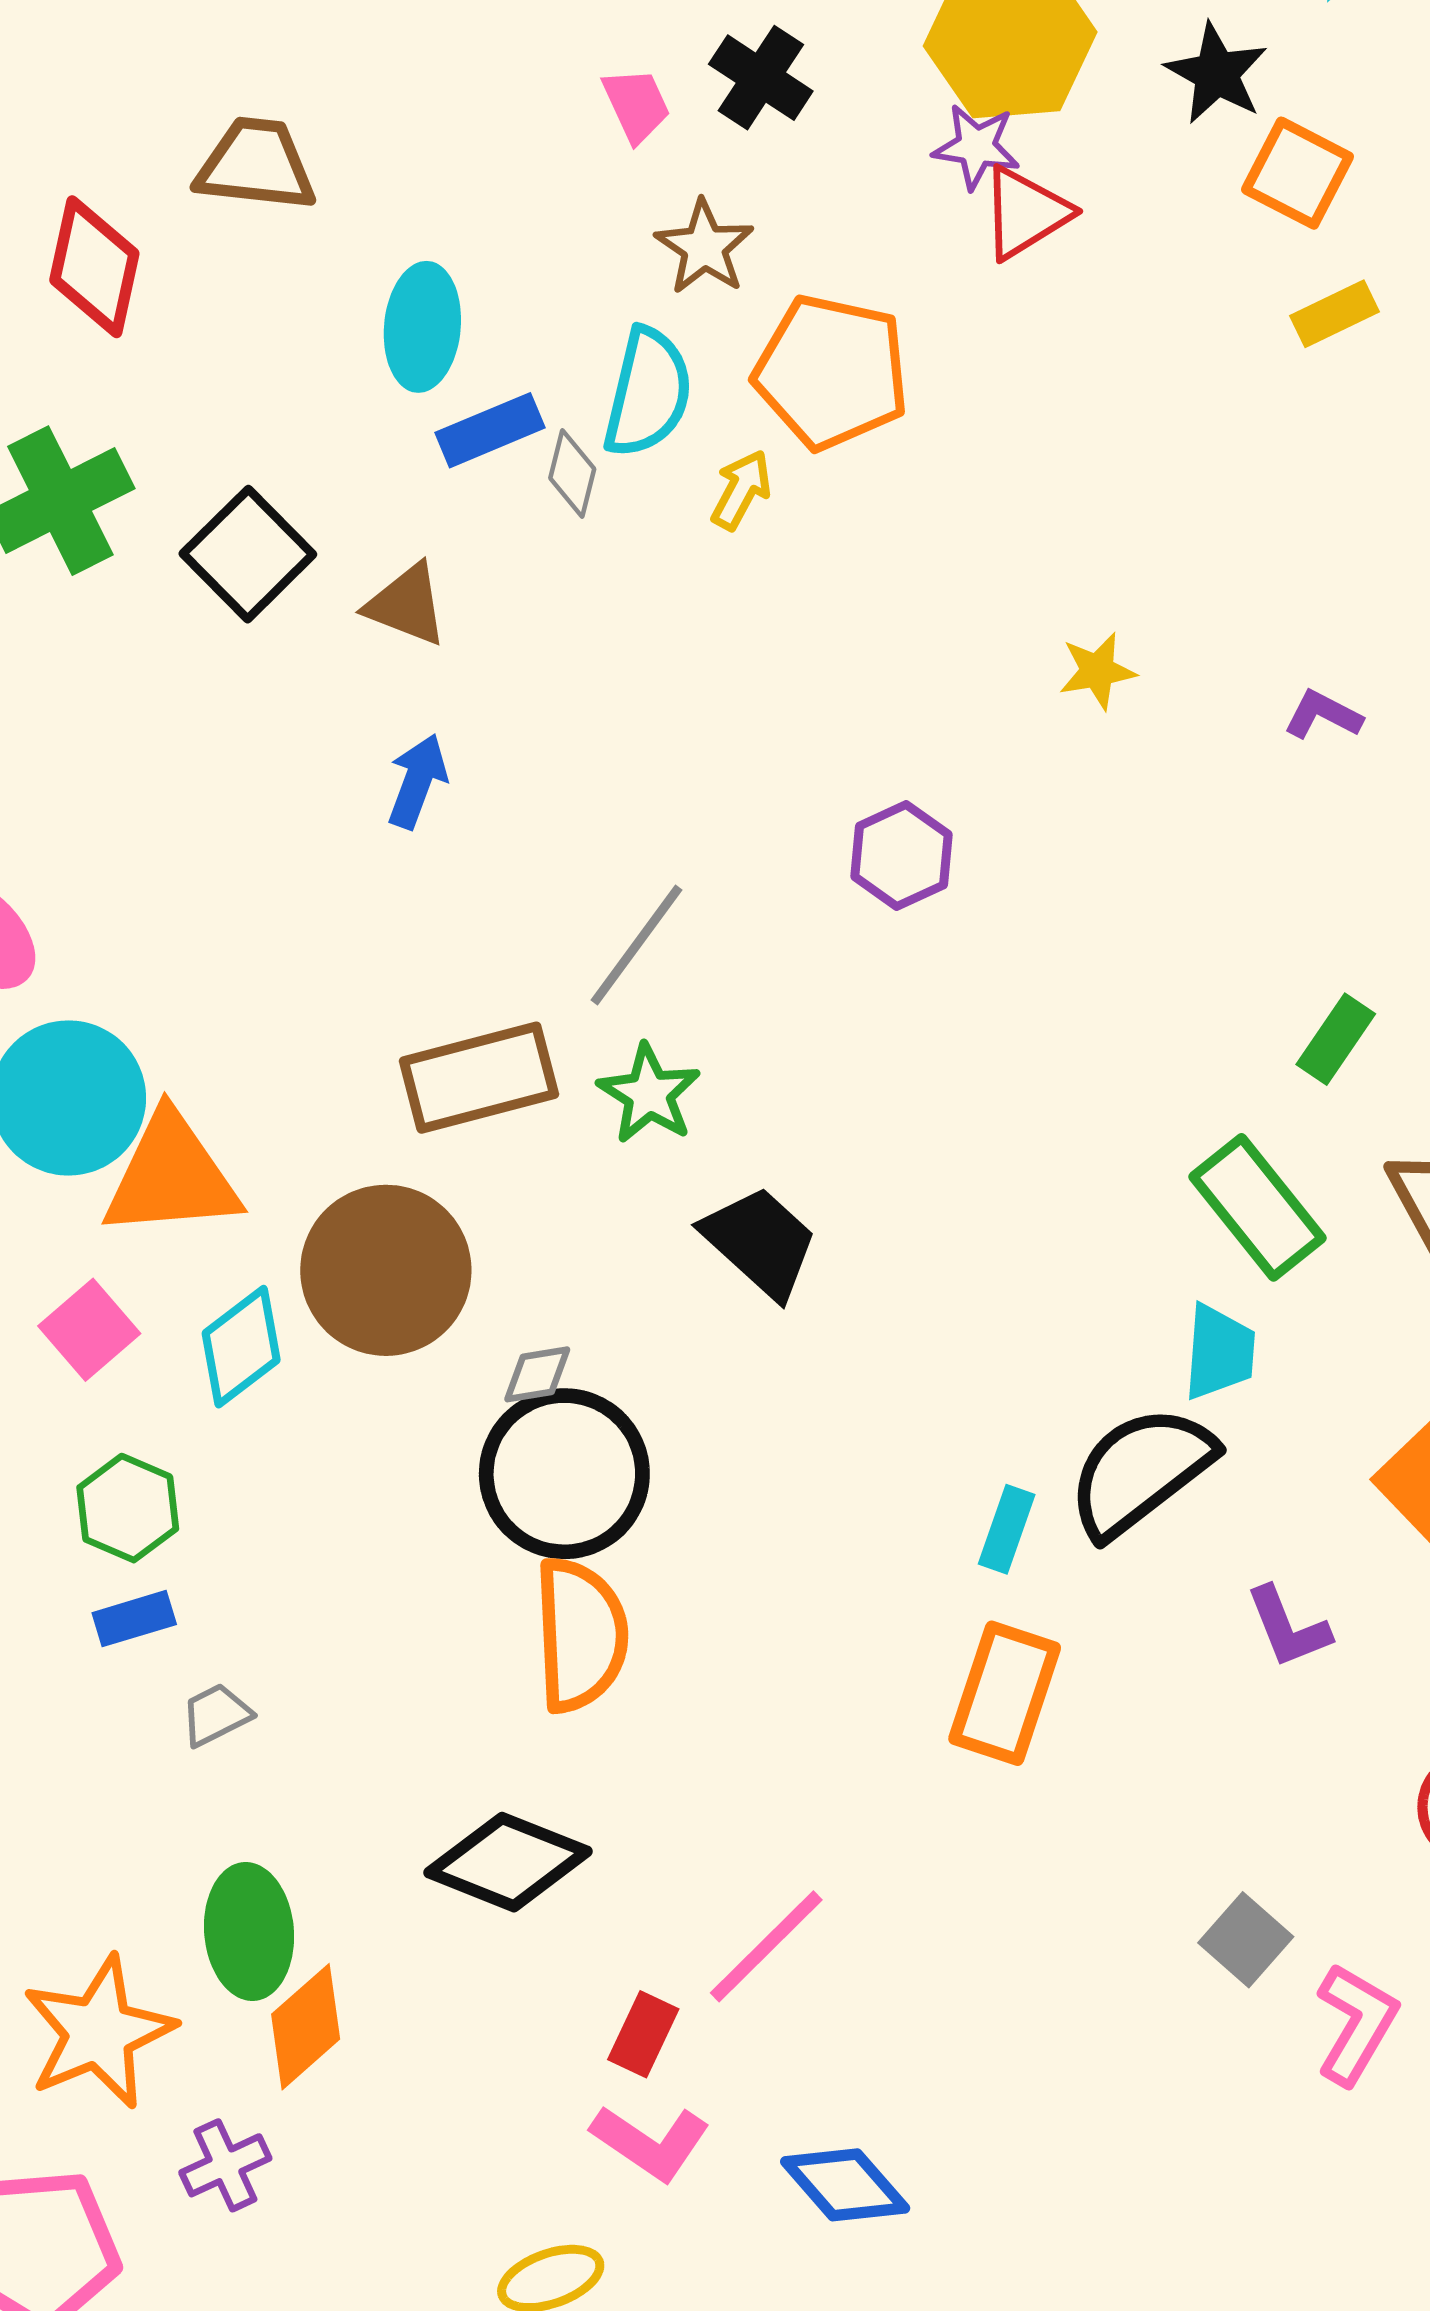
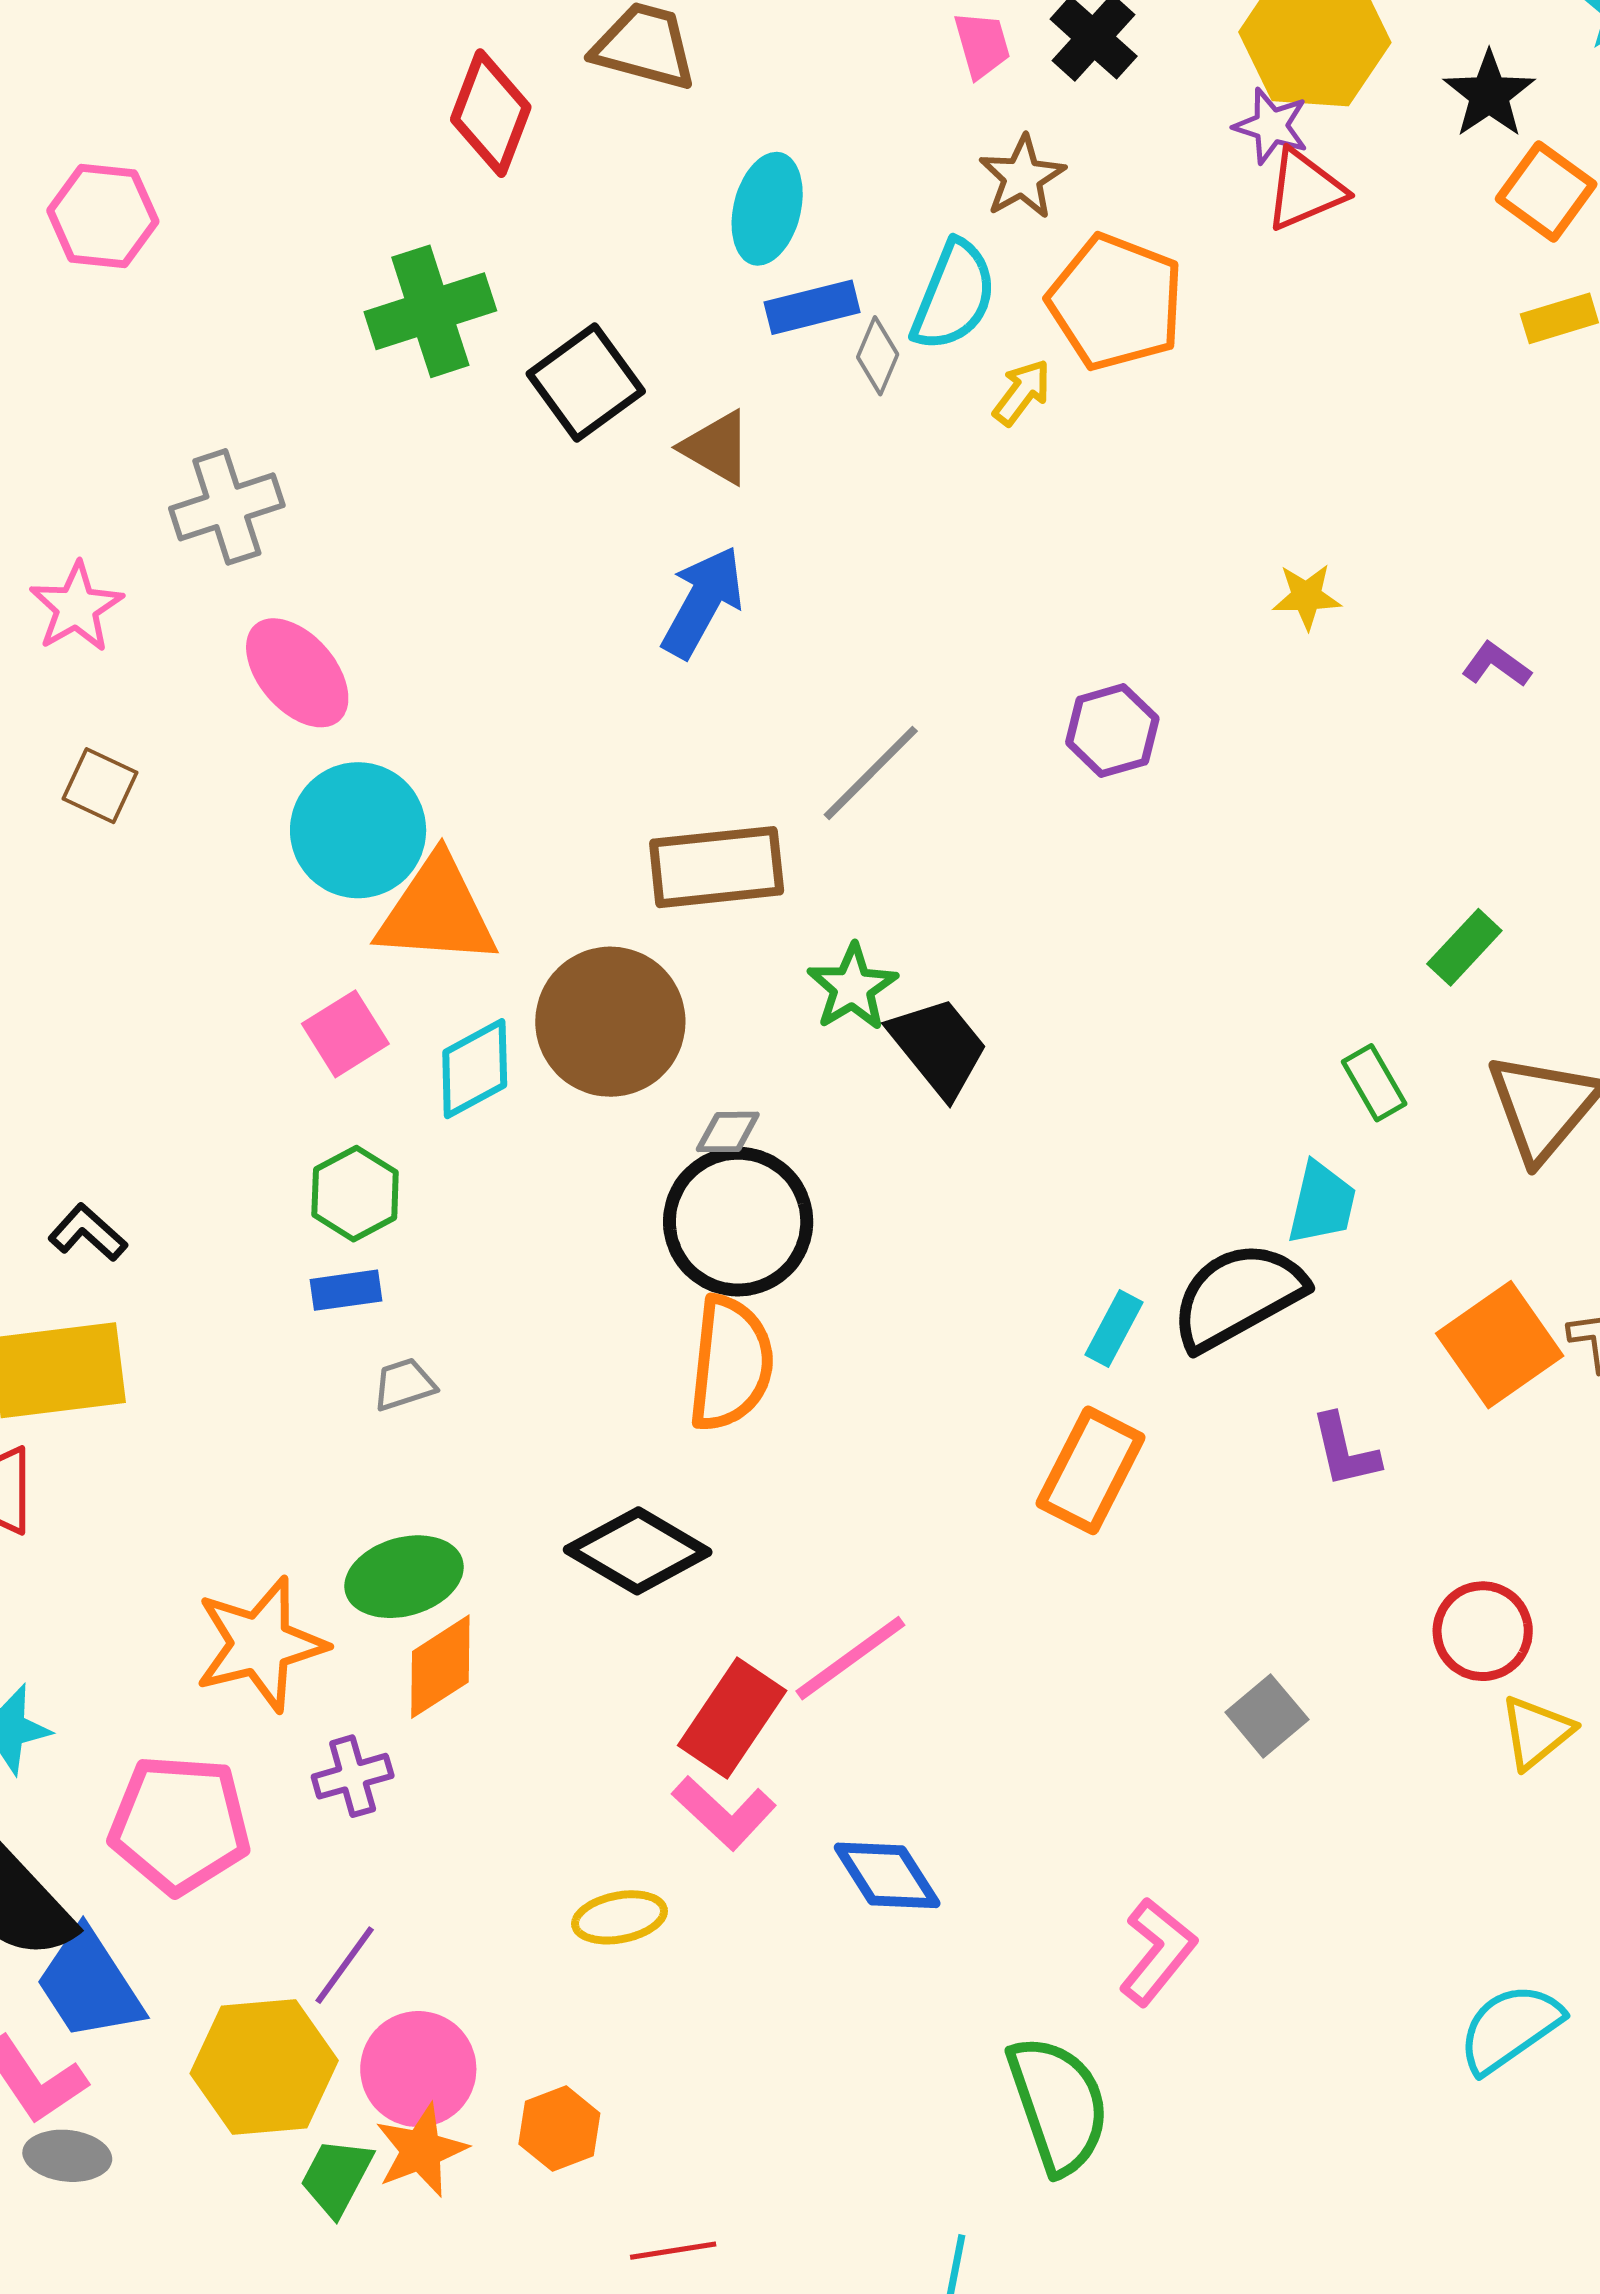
blue arrow: (417, 781) -> (702, 602), size x1.4
green star: (649, 1094) -> (853, 987), moved
green rectangle: (1257, 1207) -> (1374, 1083), size x0.6
green ellipse: (249, 1931) -> (404, 1577), turned 70
pink L-shape: (1356, 2024) -> (1157, 1952), moved
red rectangle: (643, 2034) -> (732, 1718), size x1.6

